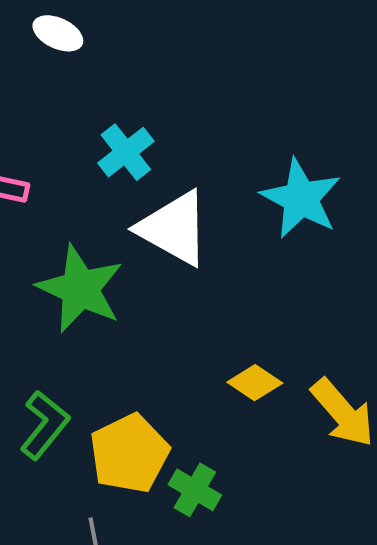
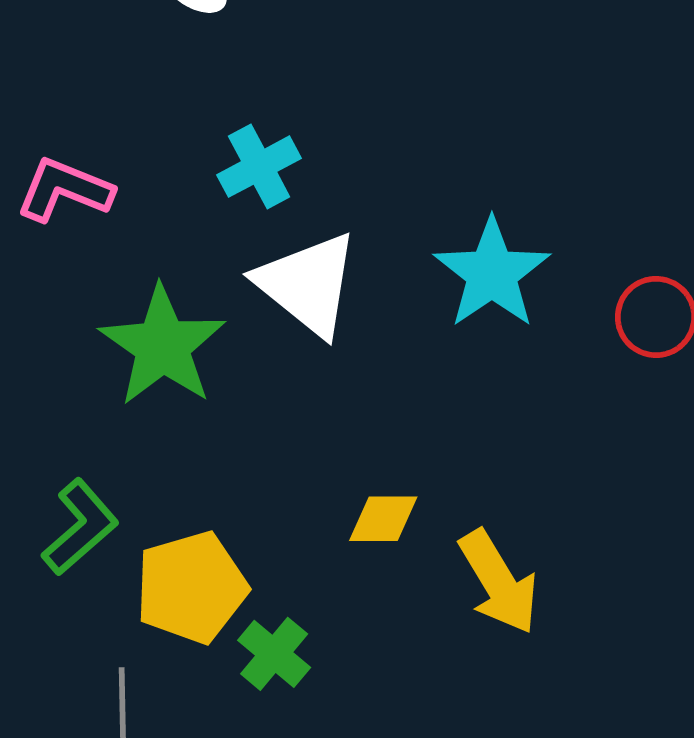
yellow diamond: (255, 383) -> (383, 519), turned -44

